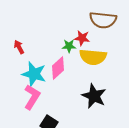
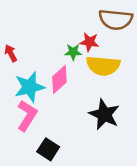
cyan star: (34, 74) -> (29, 87), turned -30

